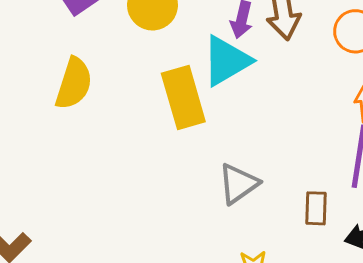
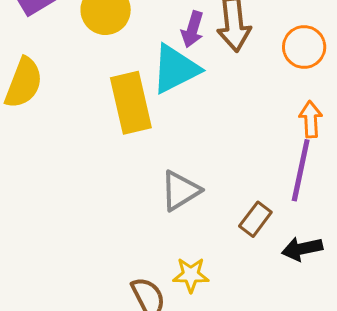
brown rectangle: (316, 208) -> (255, 219), turned 32

